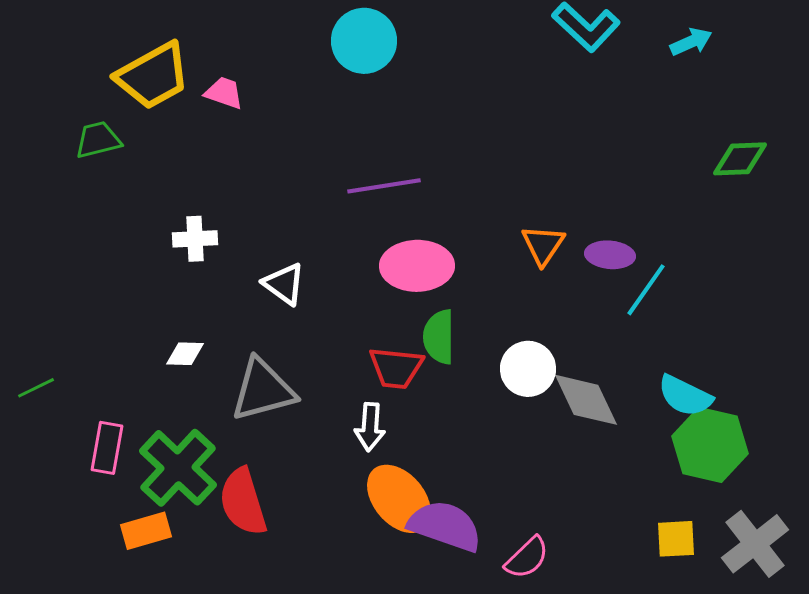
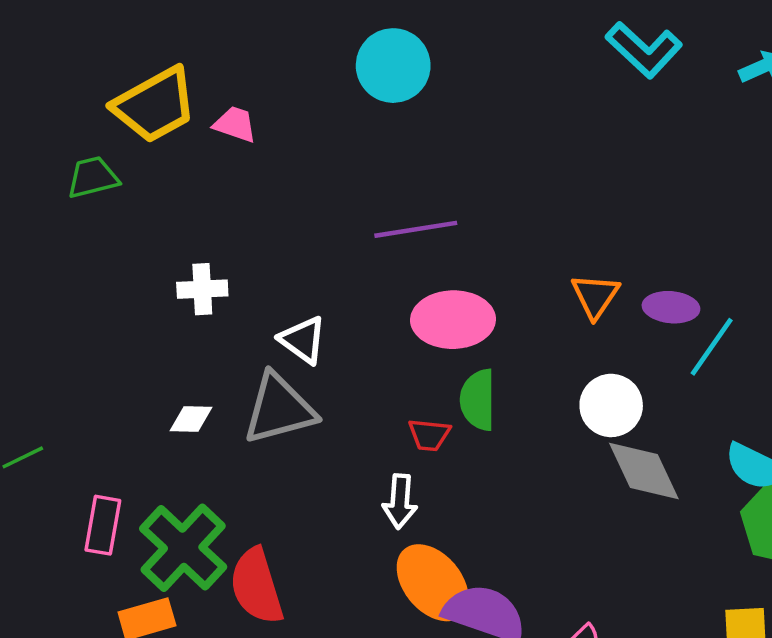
red trapezoid: (396, 368) -> (429, 435), size x0.7
white circle: (528, 369) -> (611, 405), moved
gray triangle: (263, 390) -> (279, 409), moved

